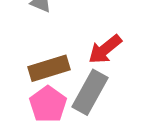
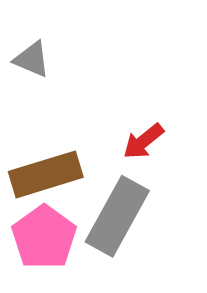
red arrow: (105, 49) -> (143, 141), size x0.7

